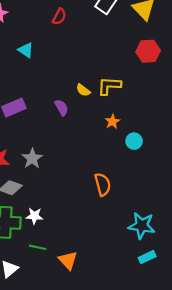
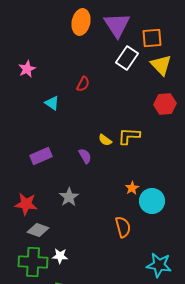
red semicircle: (59, 17) -> (83, 84), moved
orange star: (112, 122) -> (132, 188), moved
cyan circle: (134, 141) -> (152, 201), moved, size x1.6
gray star: (32, 158) -> (69, 197), moved

